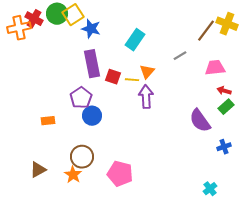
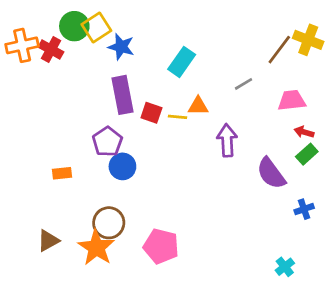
red cross: (34, 19) -> (51, 50), moved
orange triangle: (147, 72) -> (198, 106), turned 49
purple arrow: (146, 97) -> (227, 140), moved
orange star: (73, 175) -> (96, 248), size x1.5

